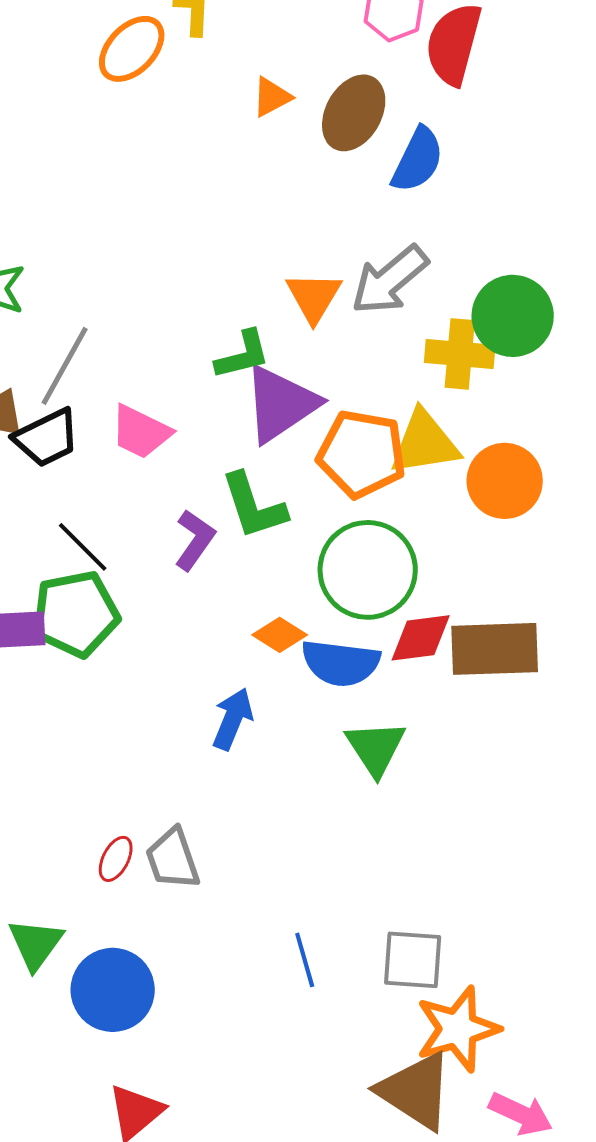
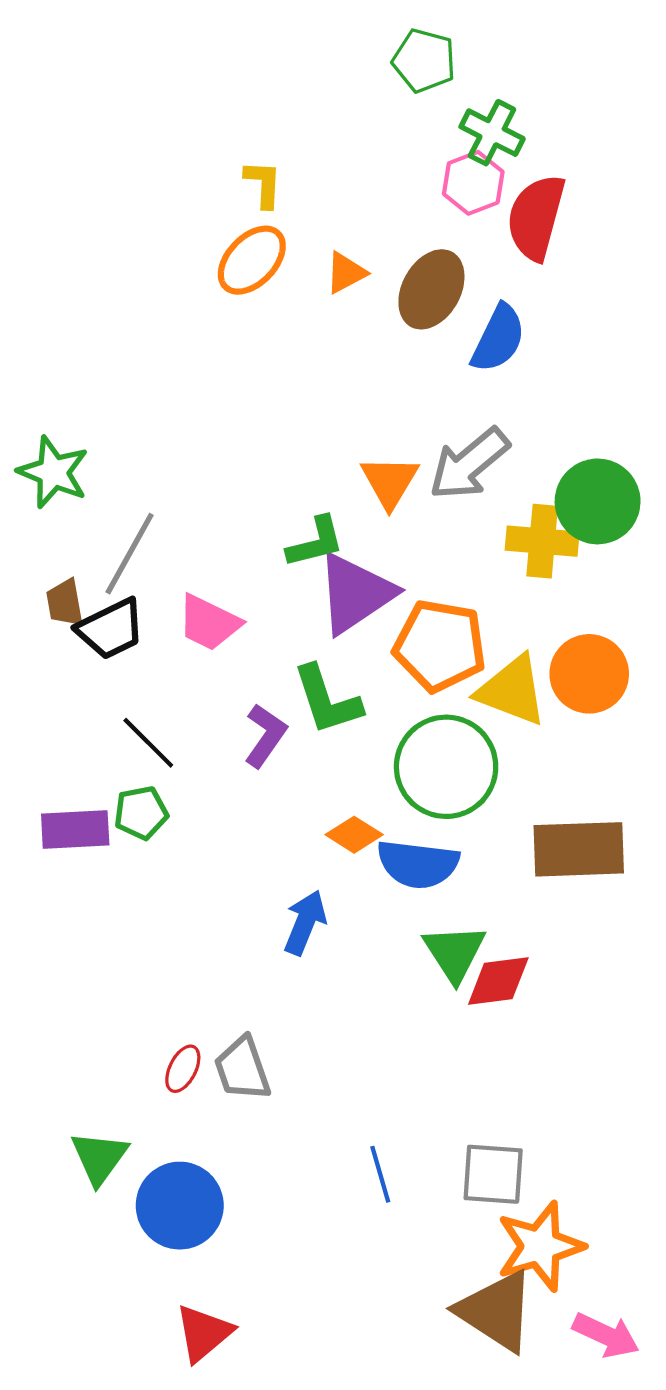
orange ellipse: (132, 49) -> (252, 260), moved
yellow triangle: (425, 443) -> (512, 691), moved, turned 30
green pentagon: (76, 614) -> (141, 813), size x0.6
red diamond: (421, 638) -> (498, 981), moved

